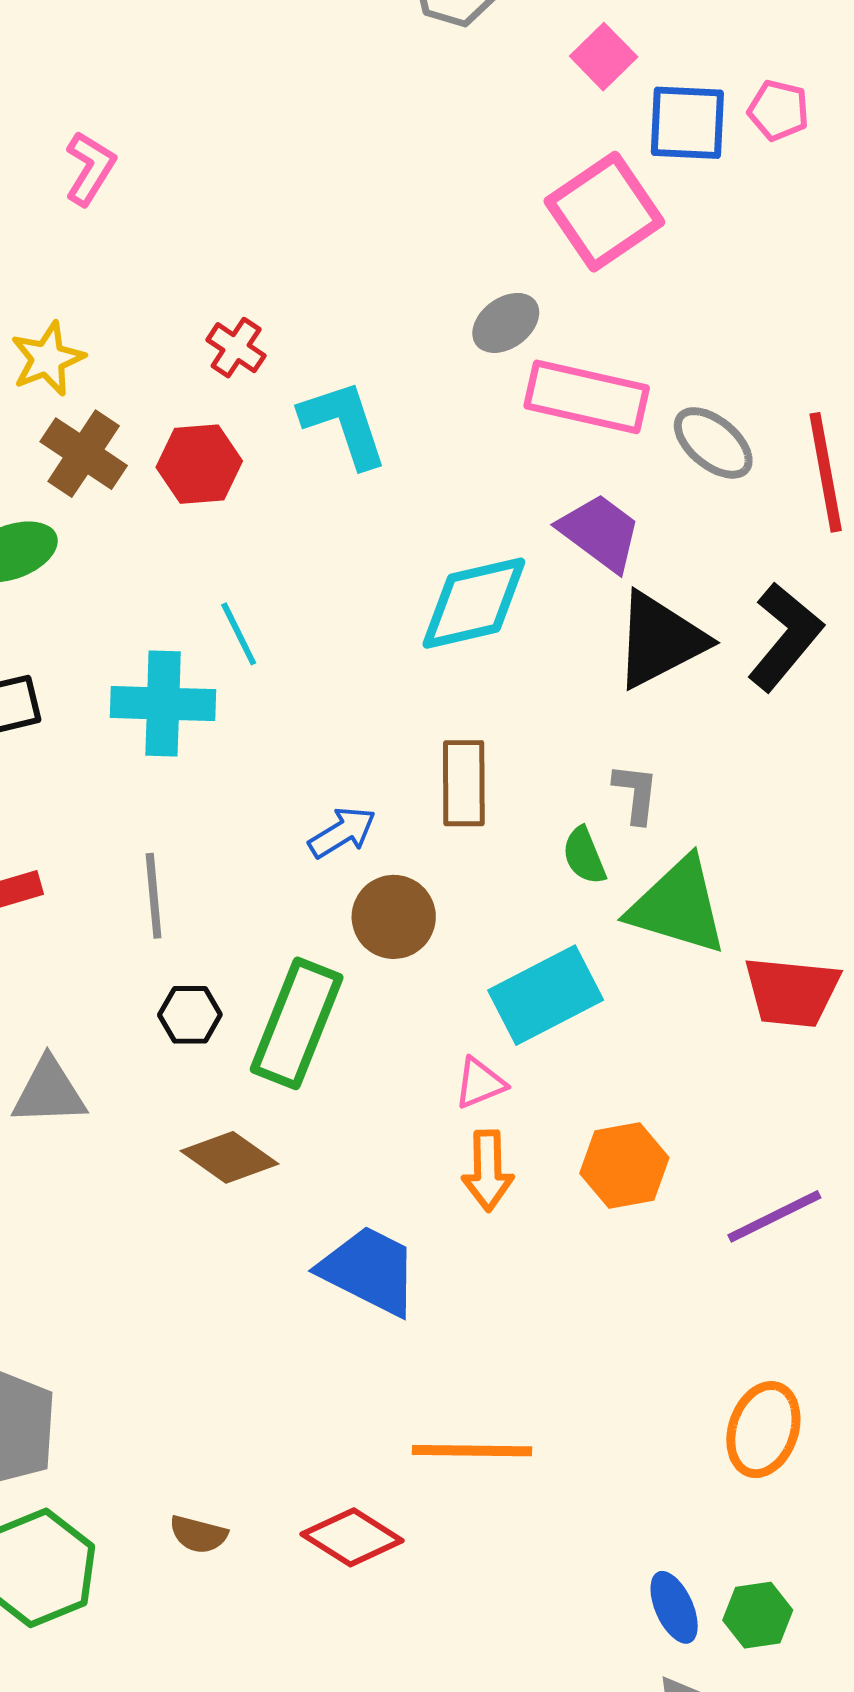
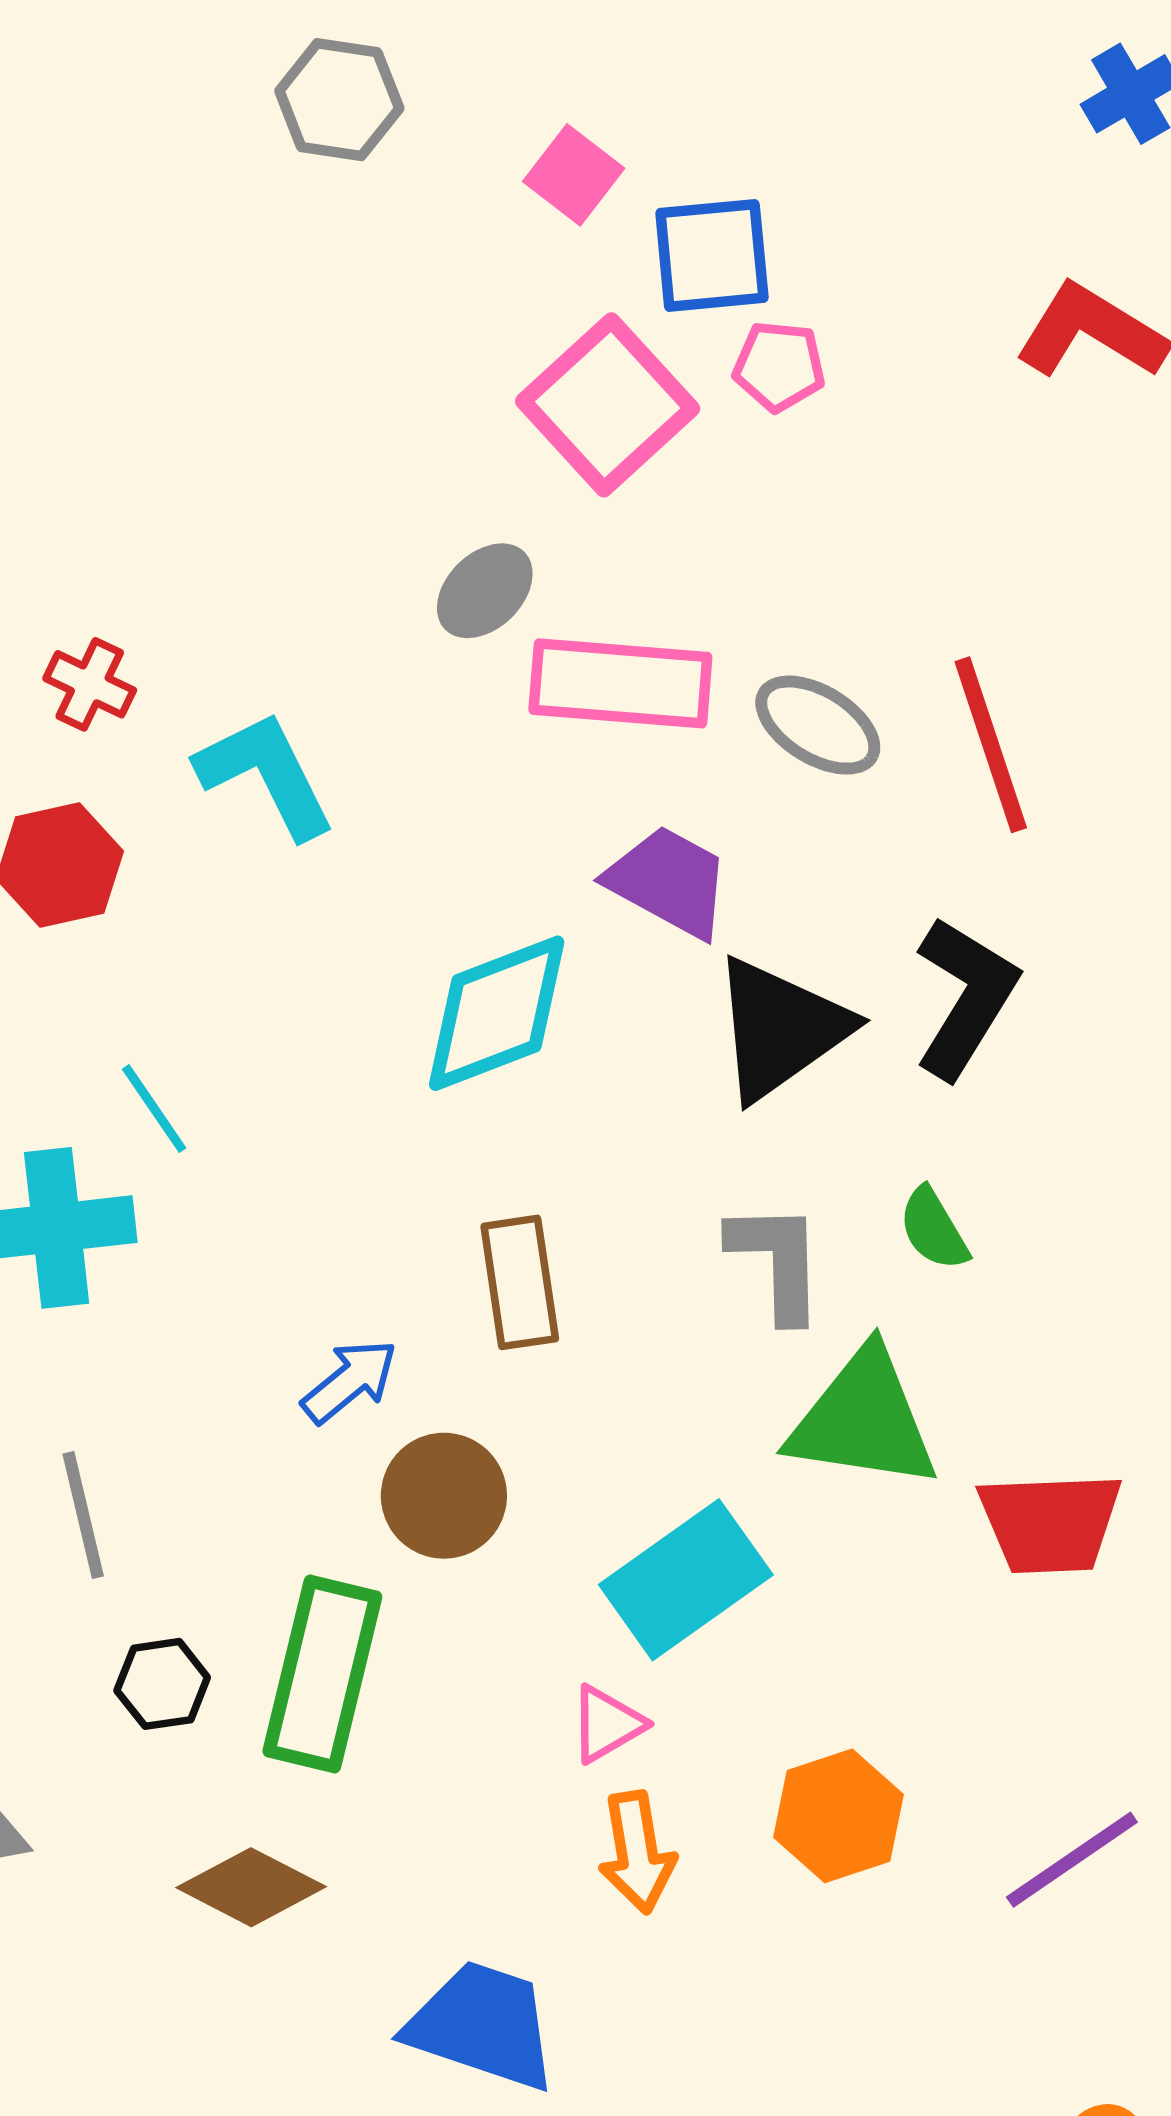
pink pentagon: (778, 110) -> (779, 366), moved
gray L-shape: (636, 793) -> (777, 1261), size x1.4
green semicircle: (584, 856) -> (934, 1229), moved

